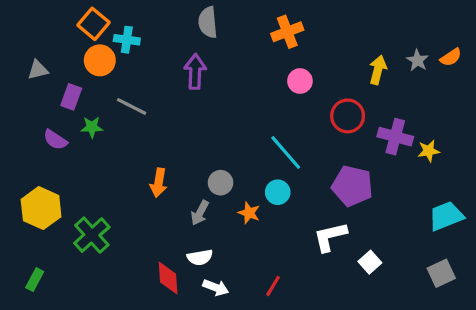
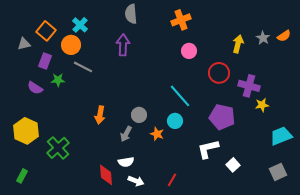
orange square: (93, 24) -> (46, 31), moved
cyan cross: (127, 40) -> (80, 25), turned 35
orange circle: (100, 60) -> (71, 45), moved
yellow star: (429, 151) -> (262, 105), moved

